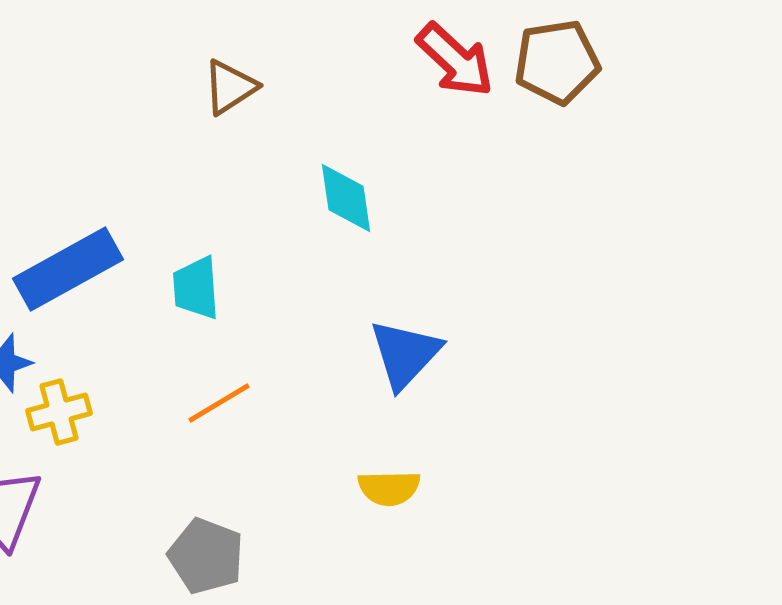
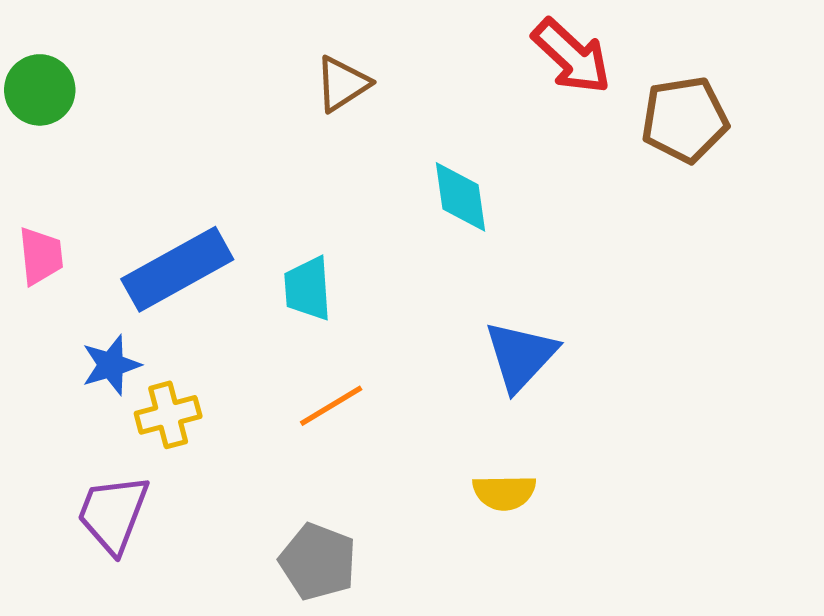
brown pentagon: (557, 62) -> (685, 119), moved

